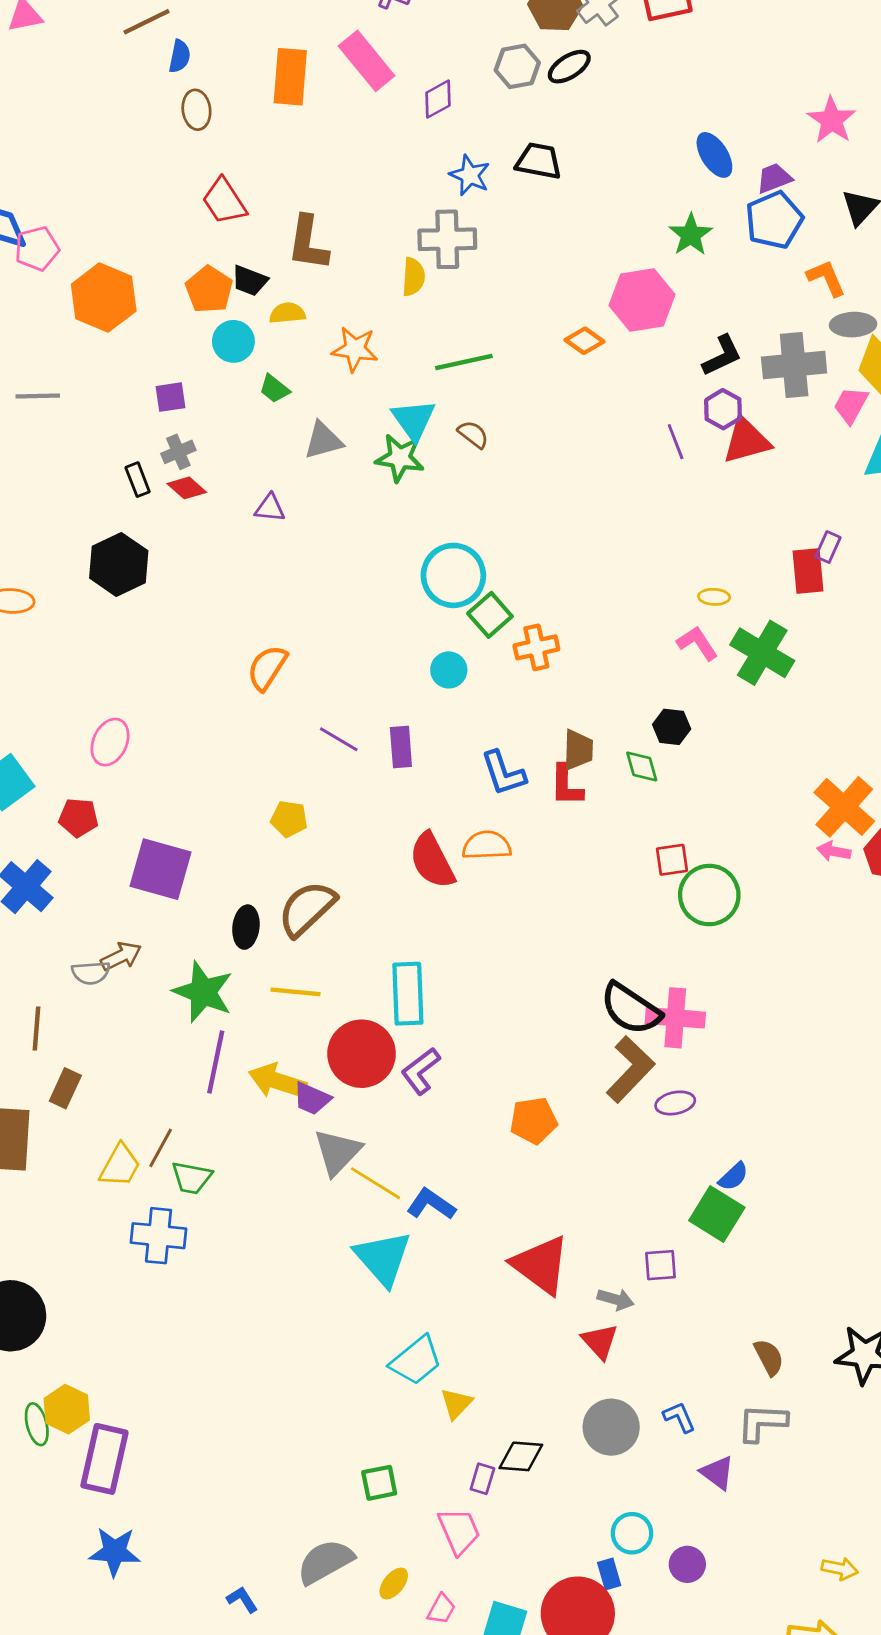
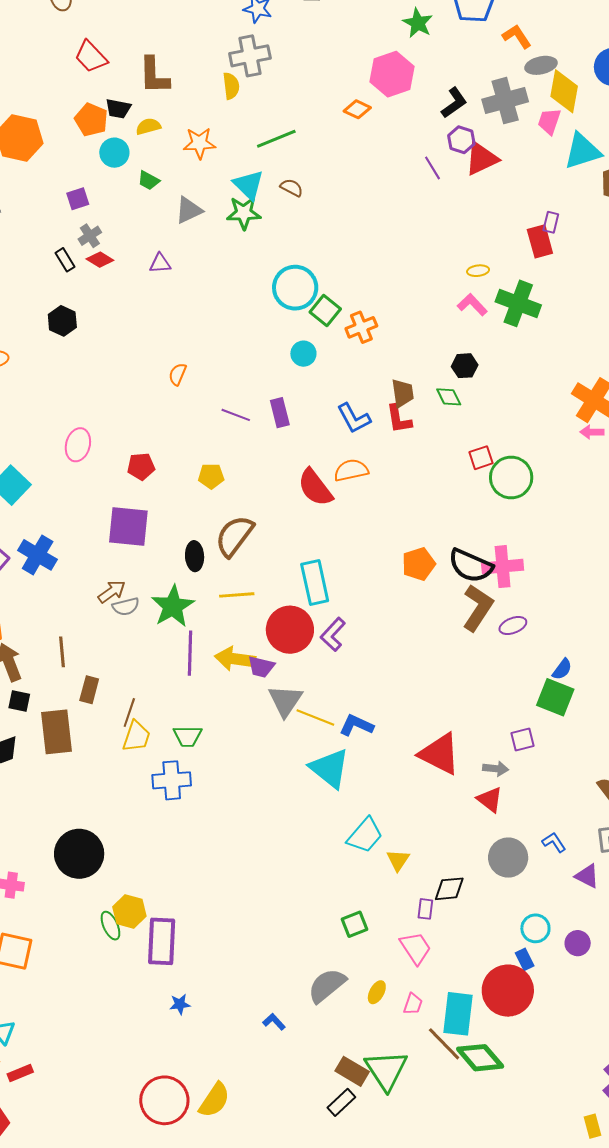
black hexagon: (119, 564) -> (62, 321), size x0.7
orange semicircle: (267, 668) -> (178, 374), size x0.7
red pentagon: (78, 818) -> (141, 466), moved
gray semicircle: (91, 973) -> (126, 607), moved
green star: (203, 992) -> (173, 606), turned 30
orange pentagon: (534, 1121) -> (419, 564), moved
brown line: (161, 1148) -> (129, 712), moved
blue star: (115, 1552) -> (180, 1004), size x0.6

